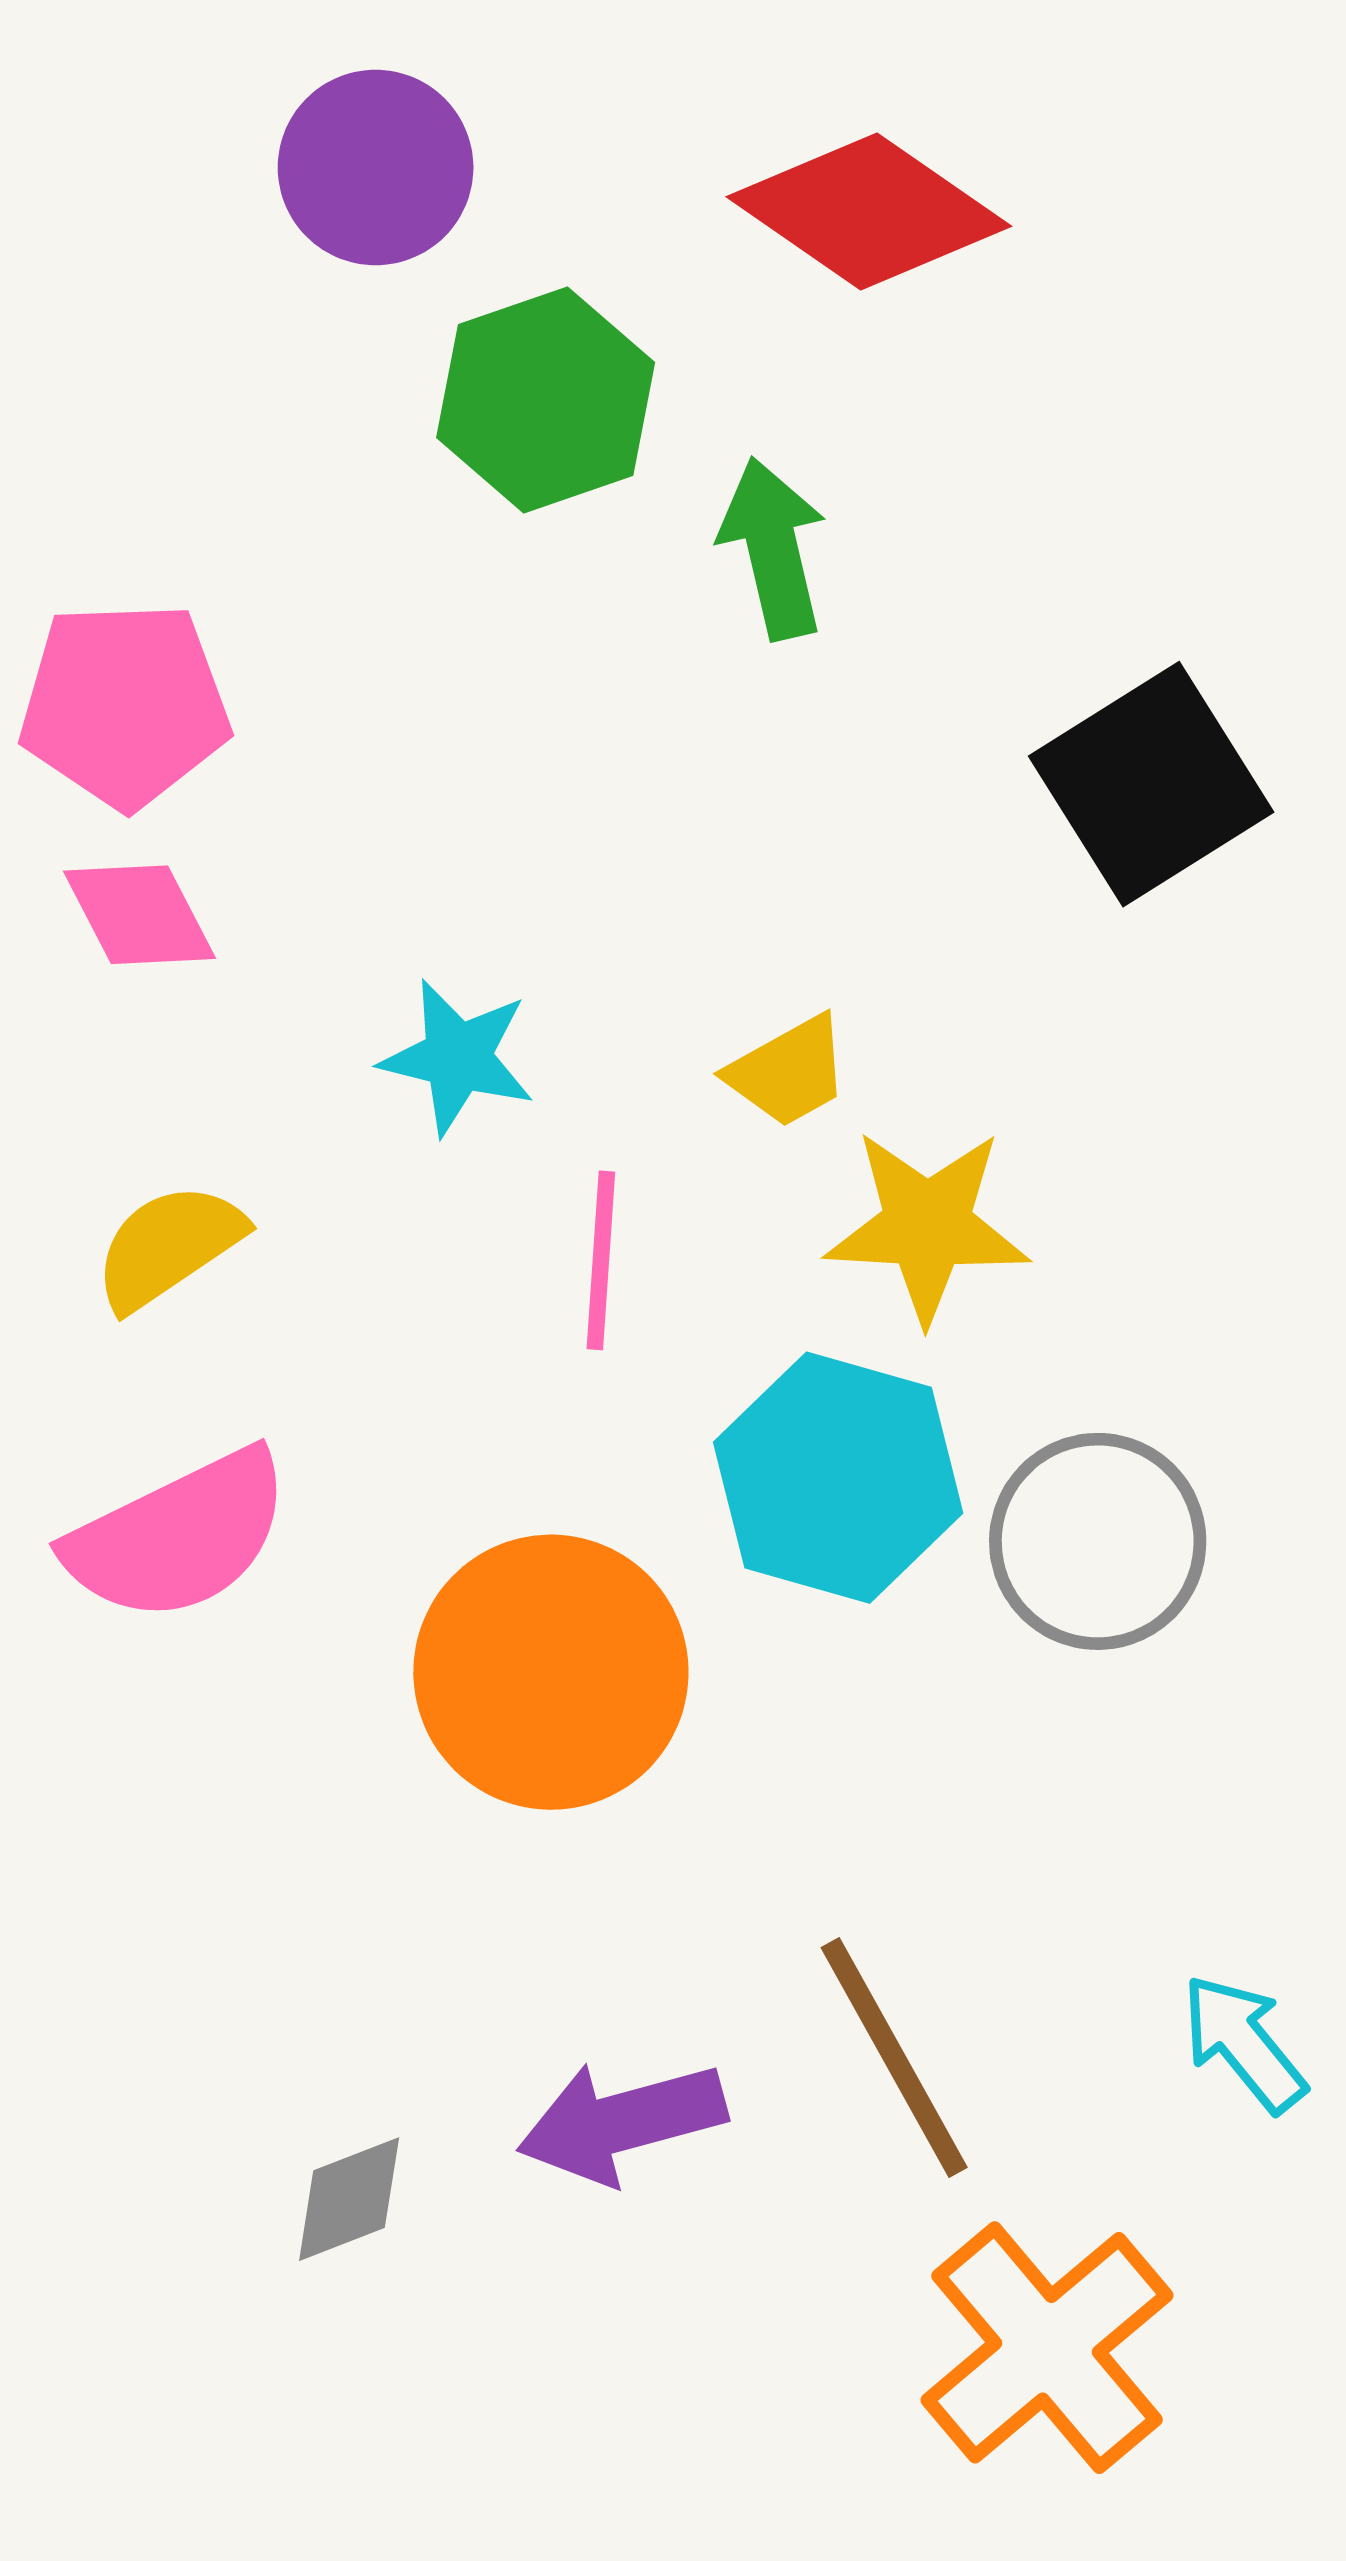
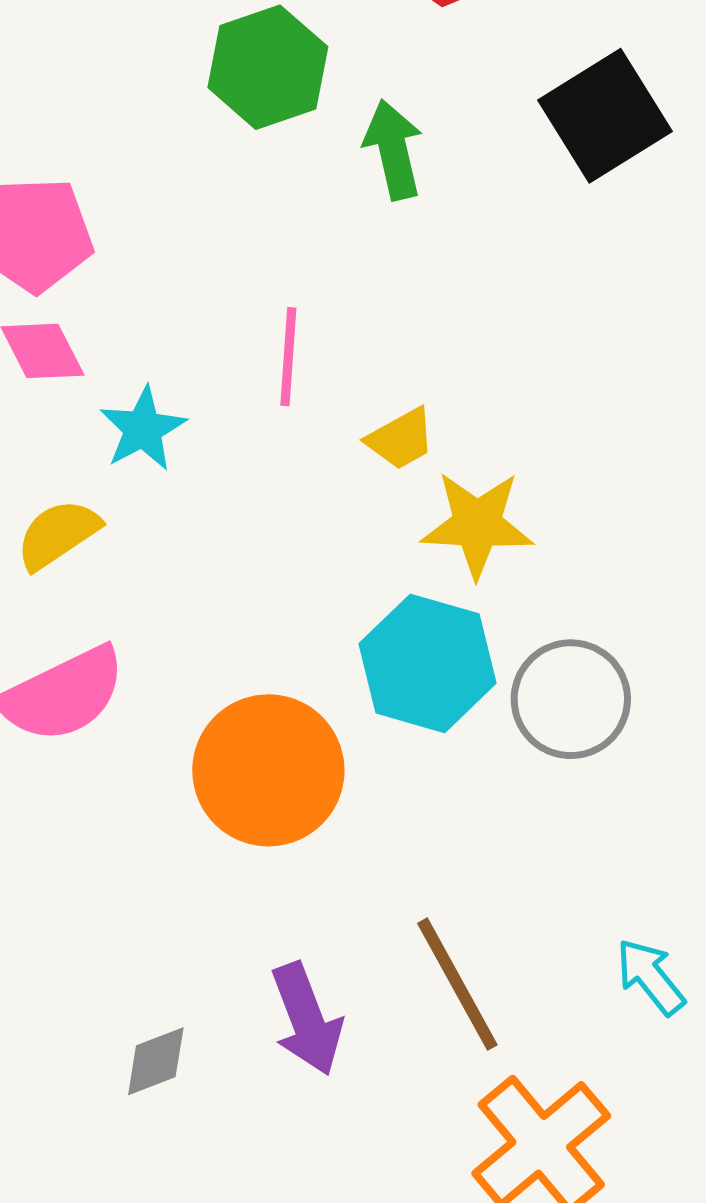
black square: (1151, 784) -> (605, 116), moved
cyan star: (457, 1057) -> (143, 429), moved, turned 30
pink line: (601, 1260) -> (288, 357), moved
purple arrow: (622, 2122) -> (307, 1019), turned -96

